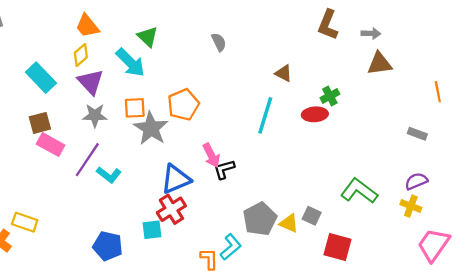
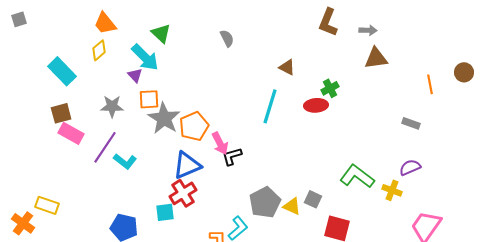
purple triangle: (91, 82) -> (135, 75), moved, size x0.6
orange pentagon: (183, 105) -> (194, 126), moved
yellow cross: (411, 206) -> (392, 190), moved

